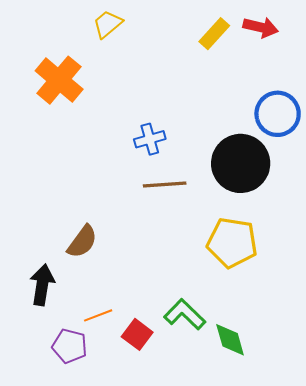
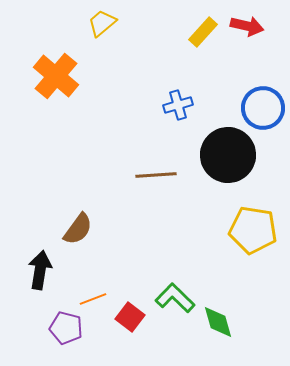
blue cross: (150, 139) -> (178, 105), moved
yellow pentagon: (232, 243) -> (253, 230), moved

